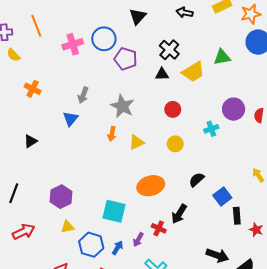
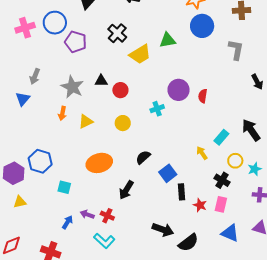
black triangle: (162, 74) -> (101, 81), moved
cyan square: (114, 211) -> (64, 187), size x0.6
red cross: (159, 228) -> (107, 216), moved
purple arrow: (138, 240) -> (87, 214), turned 80
blue hexagon: (91, 245) -> (40, 161), moved

